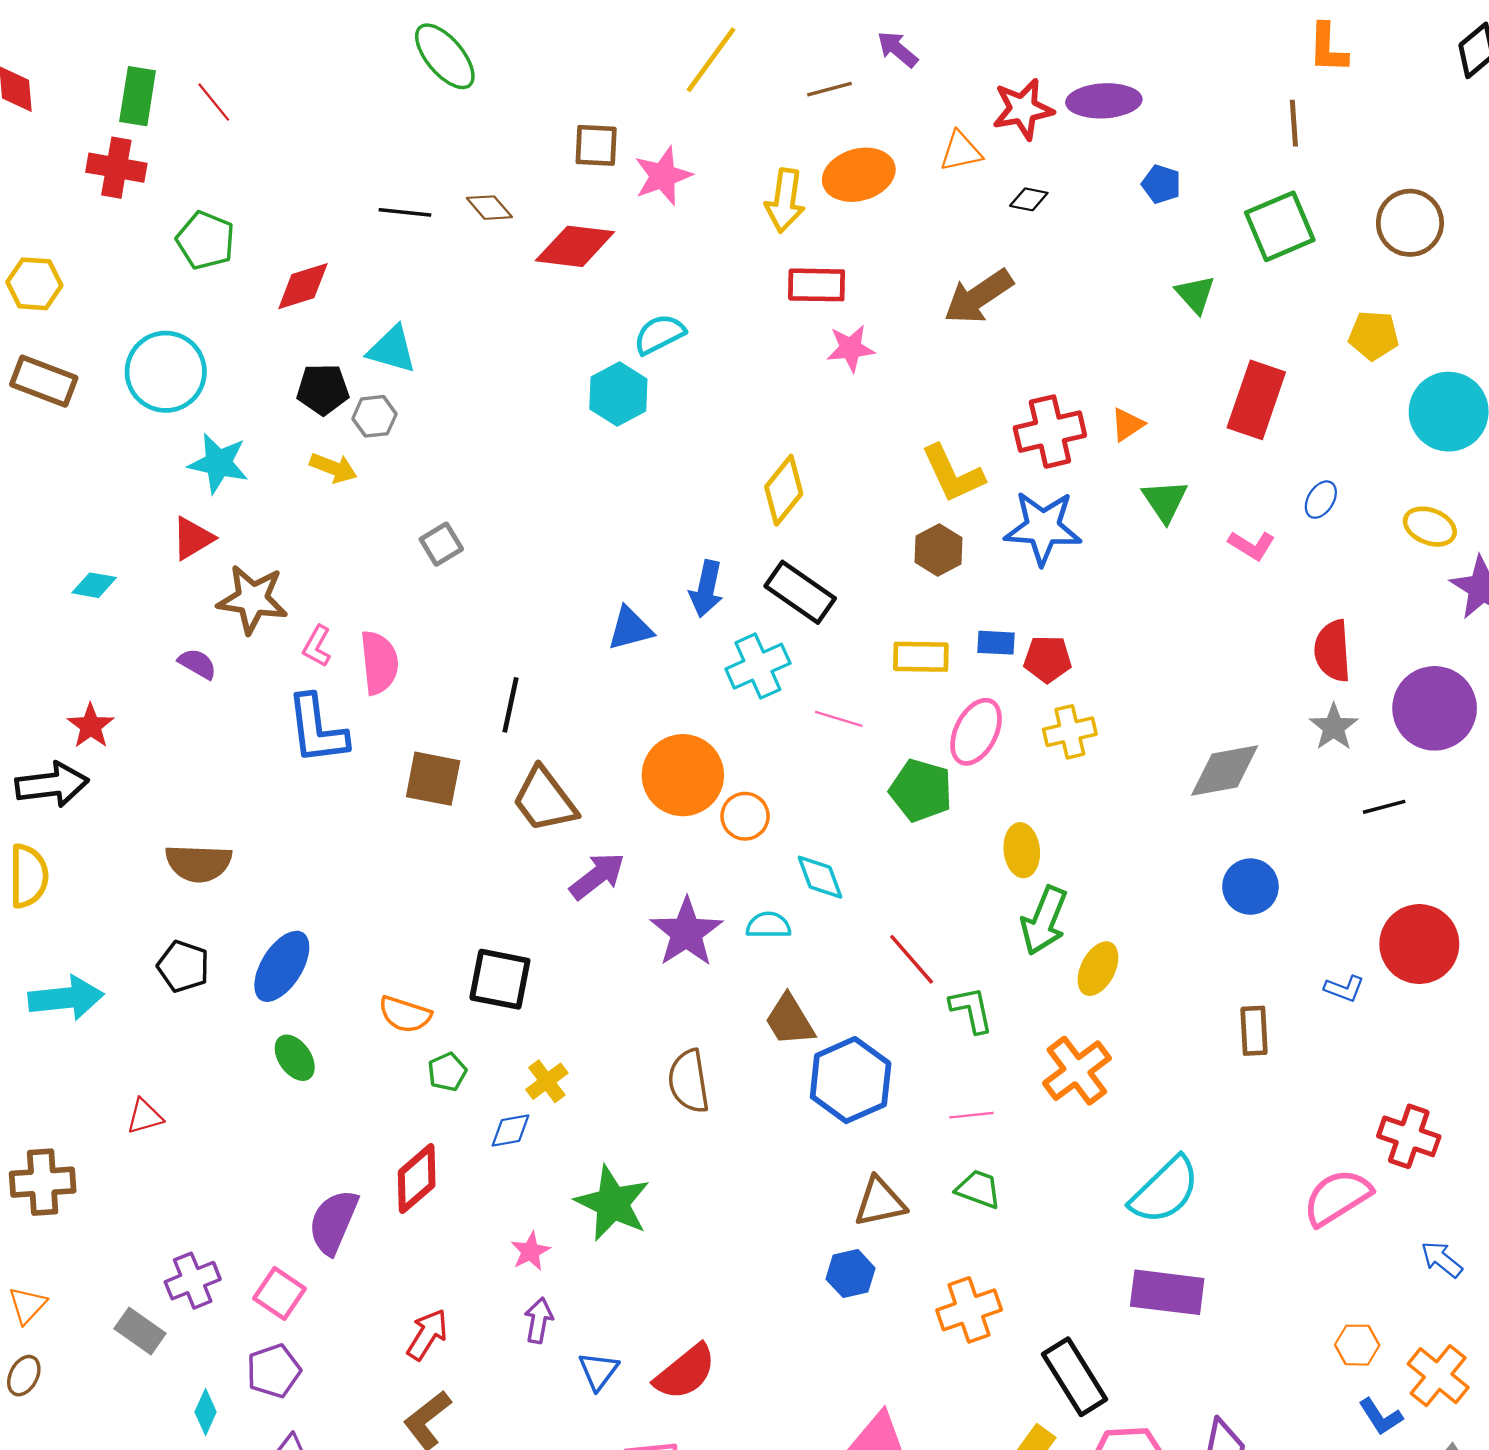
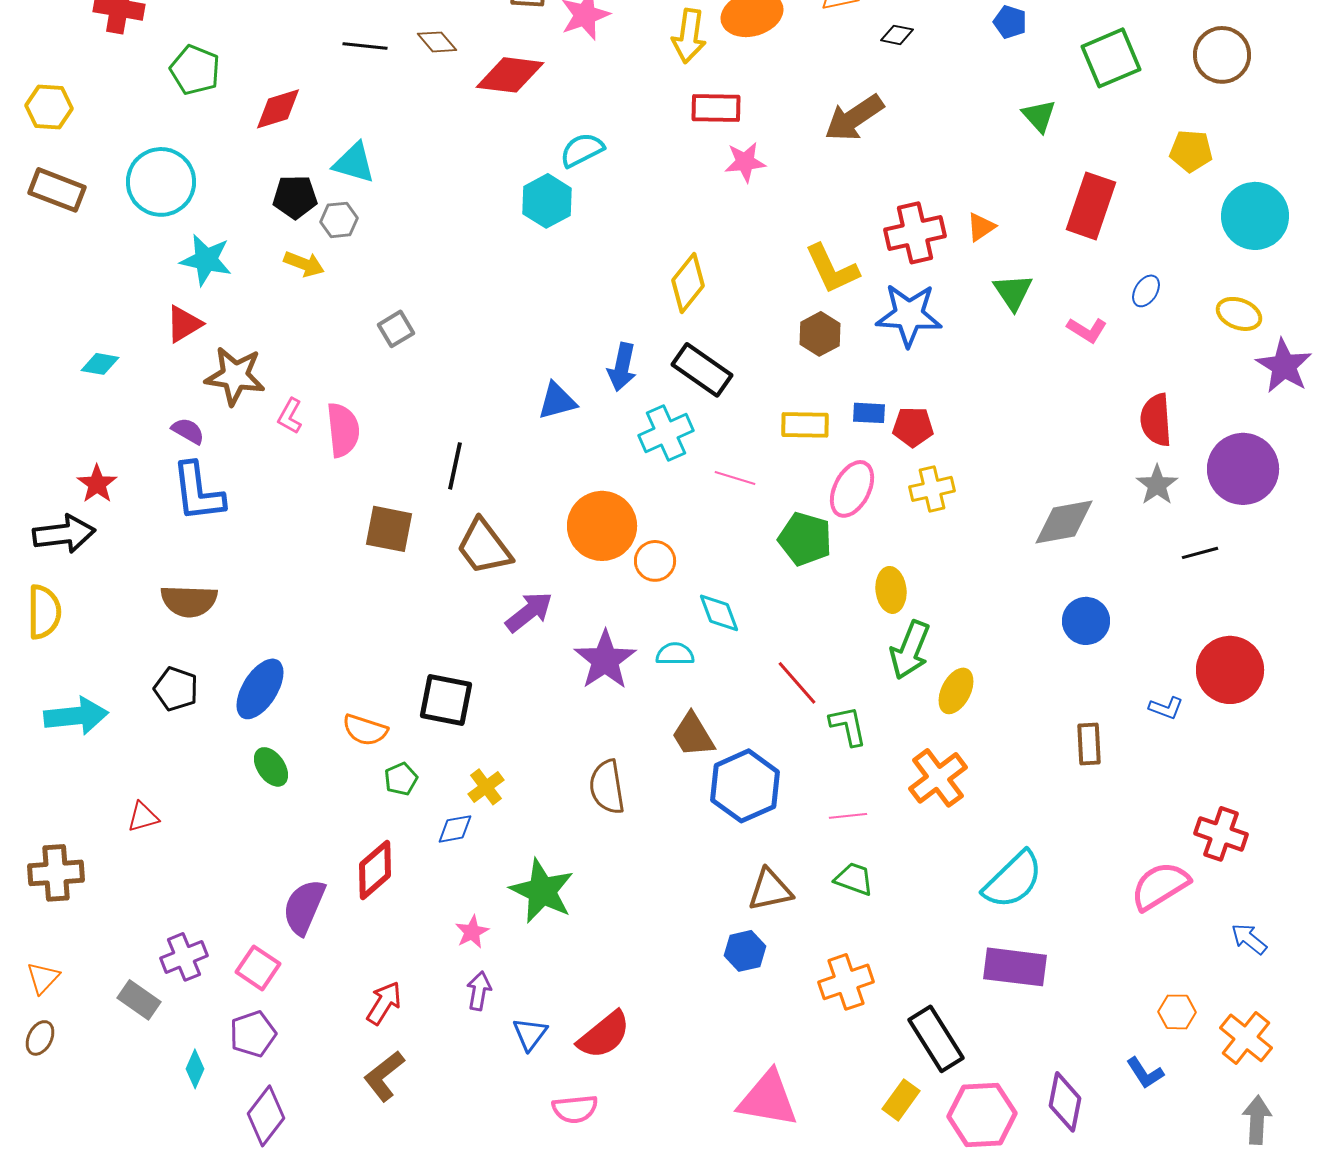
blue L-shape: (317, 729) -> (198, 492), moved
blue L-shape: (1381, 1417) -> (1145, 1073), moved

